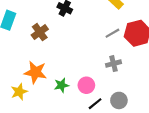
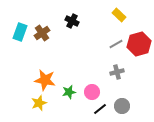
brown cross: (40, 32) -> (42, 33), moved
yellow star: (19, 92) -> (39, 103), moved

